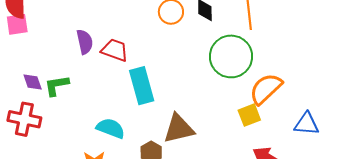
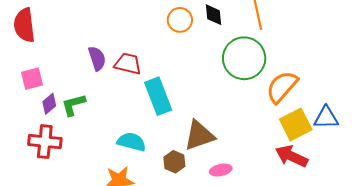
pink square: (17, 24) -> (32, 79), moved
purple diamond: (33, 82) -> (49, 104), turned 75
yellow square: (249, 115) -> (296, 124), moved, size x1.4

